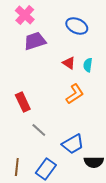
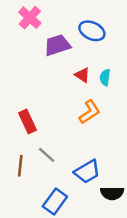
purple trapezoid: (35, 41) -> (57, 45), moved
brown line: (17, 167) -> (20, 166), moved

